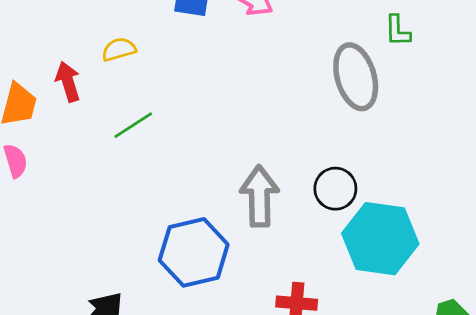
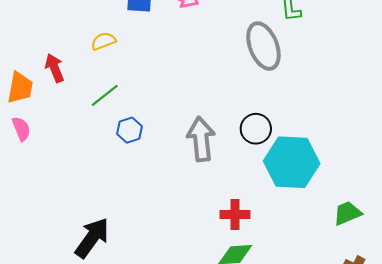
yellow semicircle: (119, 49) -> (103, 41), moved
blue hexagon: (194, 252) -> (129, 130), moved, size x0.5

